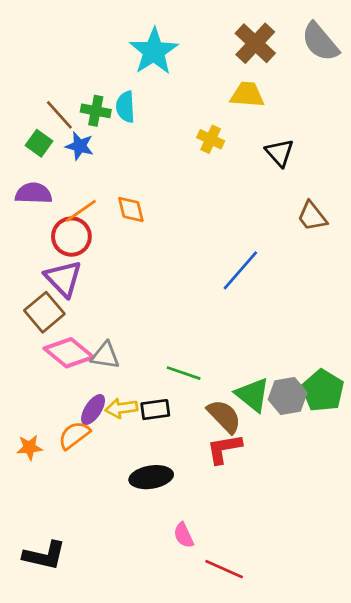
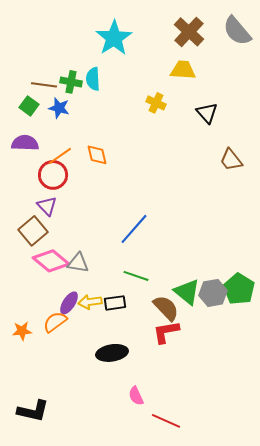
brown line: (59, 115) -> (44, 85), turned -40
blue line: (240, 270) -> (134, 229), moved
purple triangle: (63, 278) -> (47, 206), size x0.7

